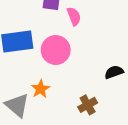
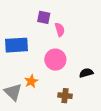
pink circle: (56, 50) -> (55, 60), moved
brown cross: (88, 105) -> (65, 96), turned 32

